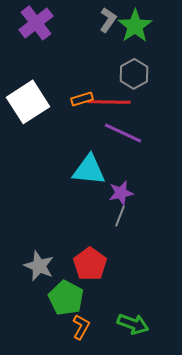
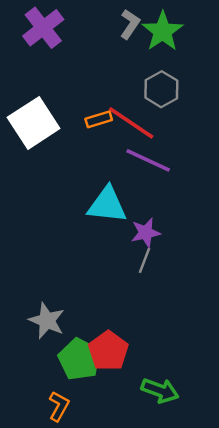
red line: (109, 102) -> (131, 123), turned 33
red pentagon: (90, 264) -> (108, 351), moved
orange L-shape: (81, 327) -> (59, 406), moved

